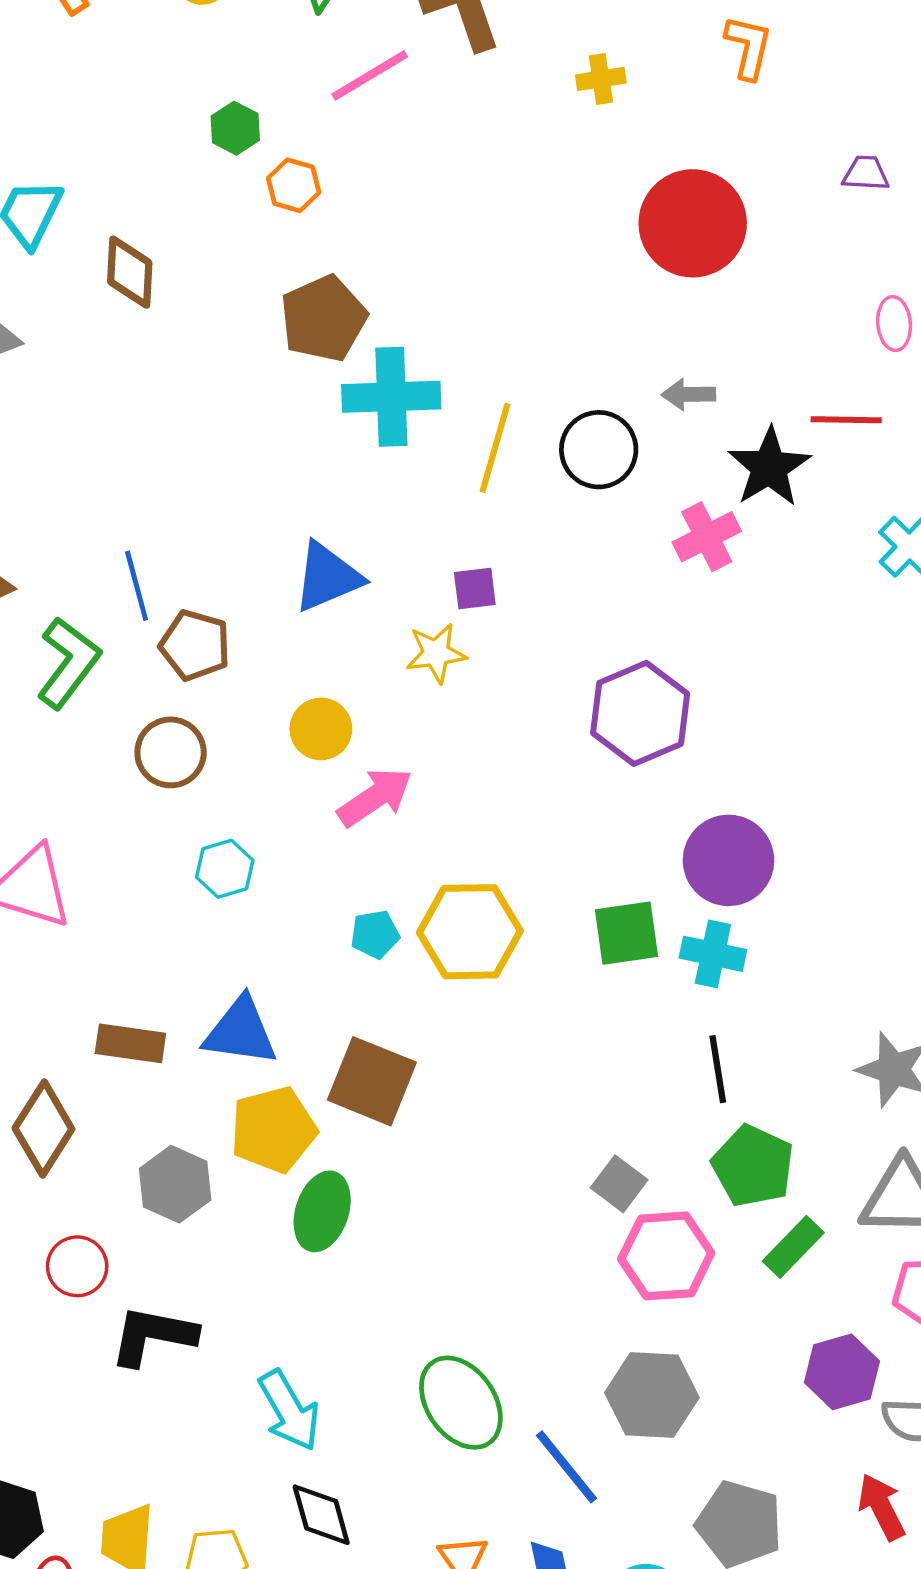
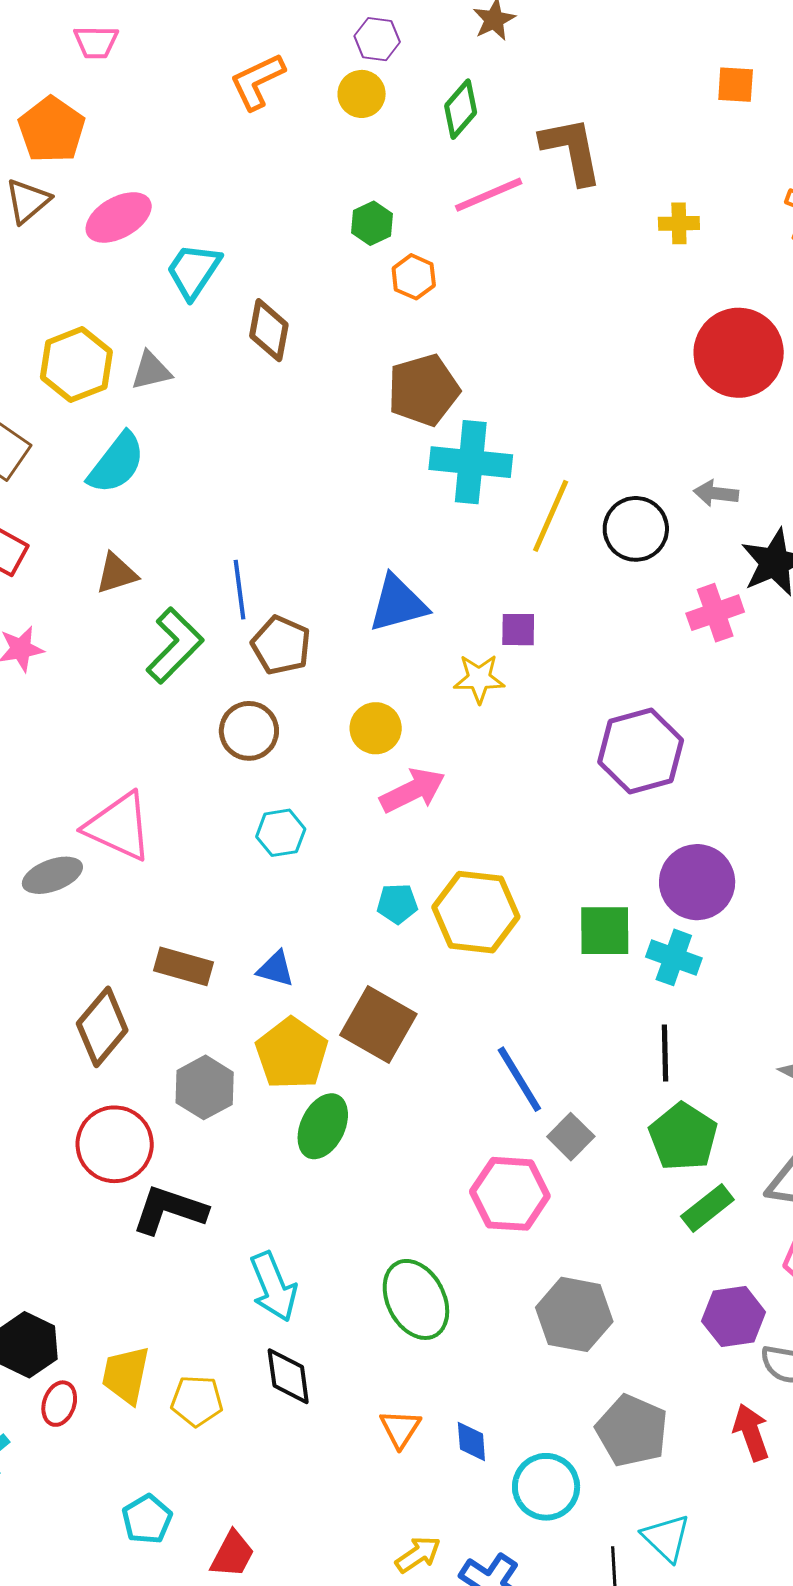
blue triangle: (241, 1032) -> (276, 969), size x0.6
yellow pentagon: (273, 1130) -> (292, 1053), turned -30
pink hexagon: (666, 1256) -> (510, 1194), moved
red circle: (77, 1266) -> (115, 1144), size x1.5
blue line: (567, 1467) -> (519, 1079), moved

